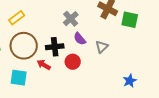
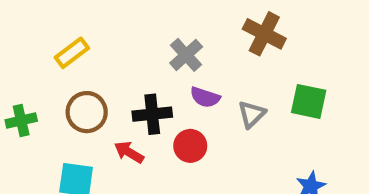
green square: (130, 20) -> (309, 101), moved
purple semicircle: (80, 39) -> (205, 97), turned -32
brown circle: (24, 46) -> (87, 112), size x0.7

